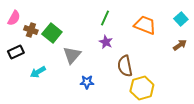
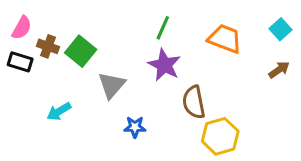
purple star: (106, 42) -> (164, 65), size x1.5
black rectangle: (16, 52) -> (20, 62), moved, turned 42

